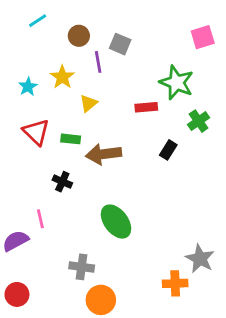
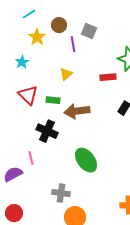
yellow star: (62, 77) -> (37, 37), moved
black cross: (62, 182) -> (47, 131), size x1.5

